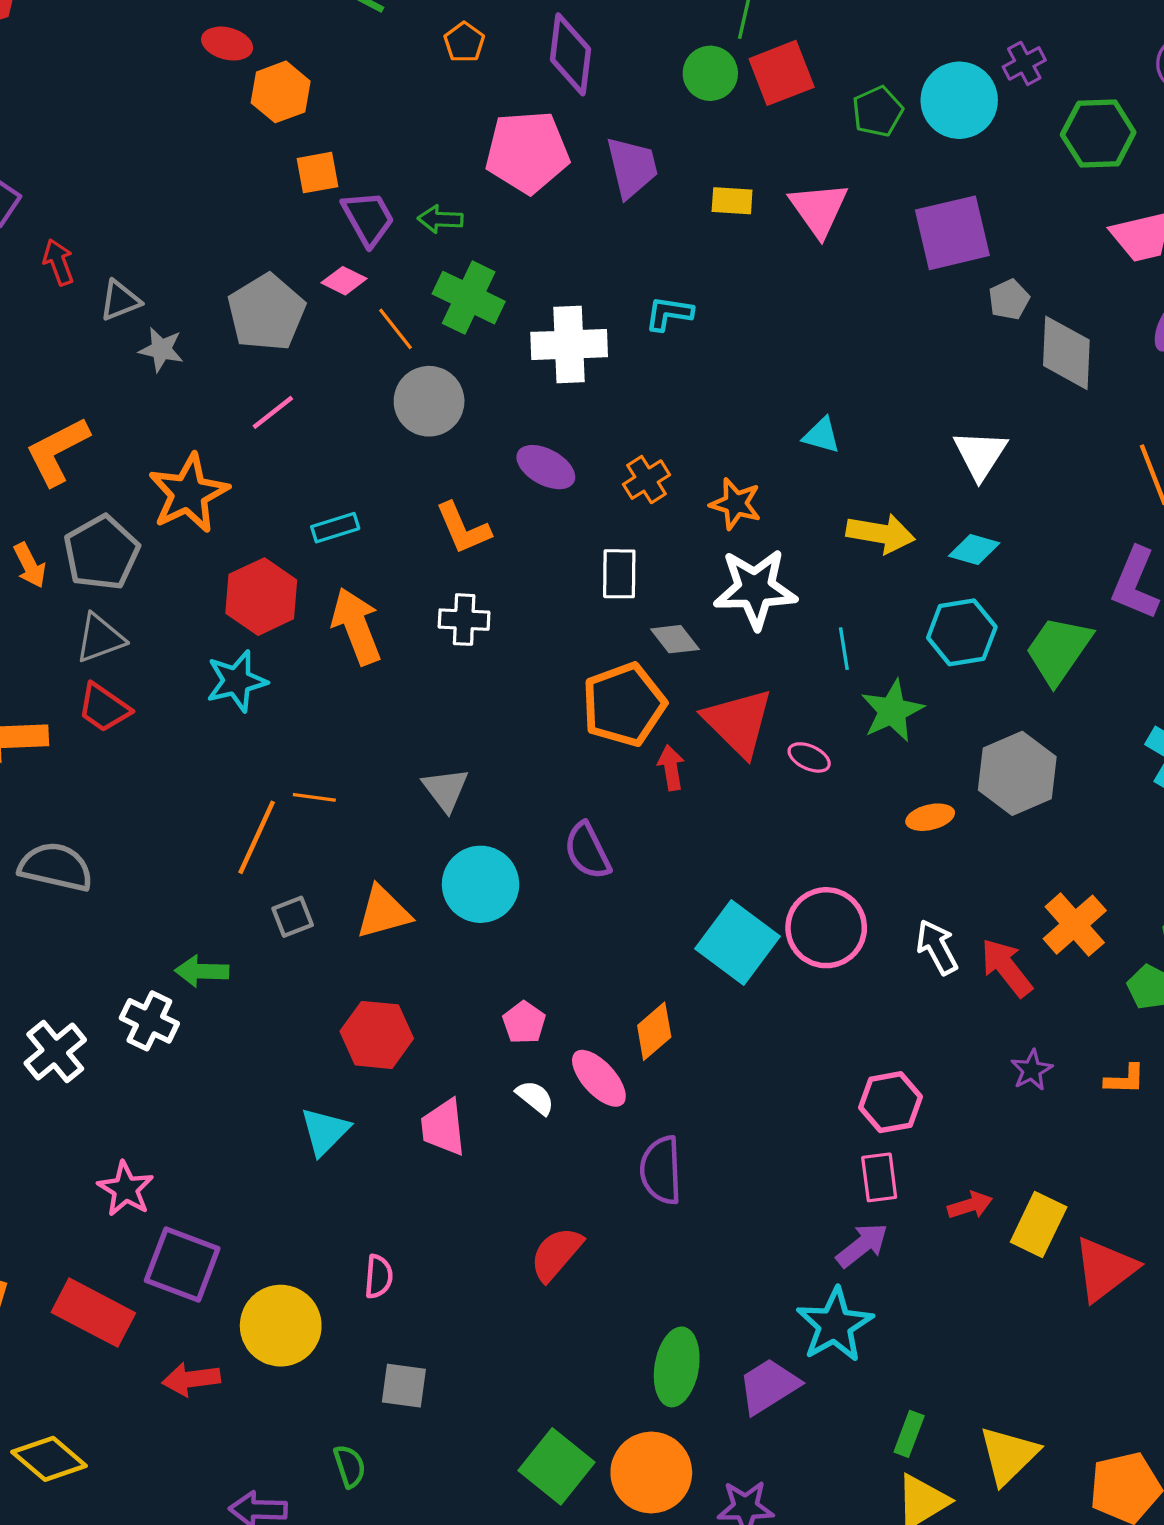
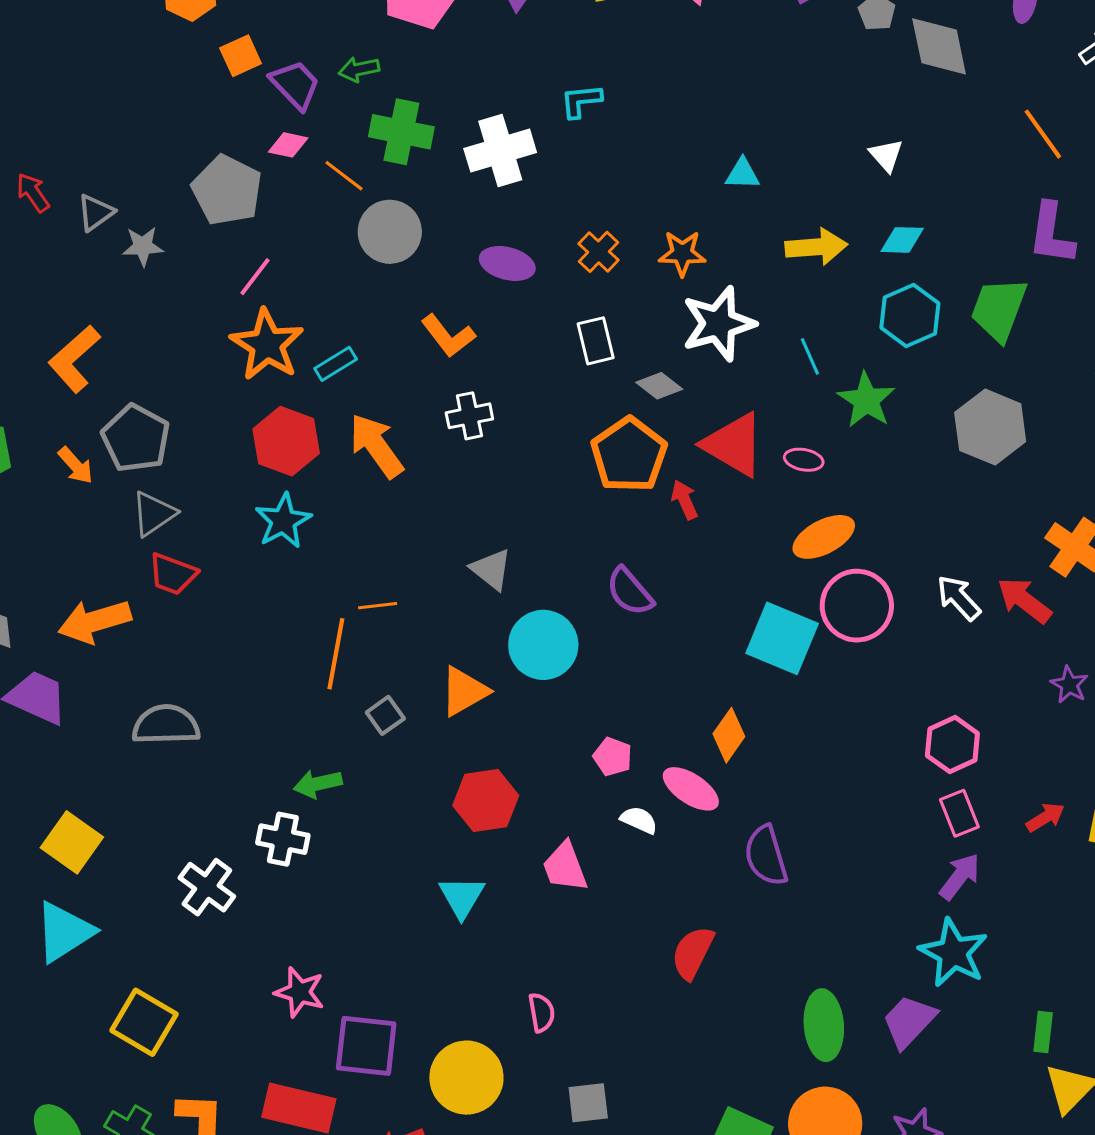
white triangle: (980, 455) -> (886, 155), size x0.7
orange star: (189, 493) -> (267, 345), moved
orange ellipse: (930, 817) -> (824, 537), moved, size x1.5

